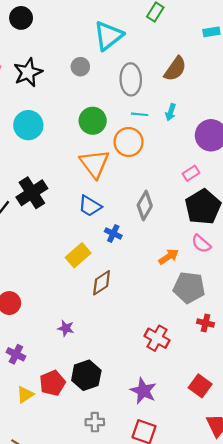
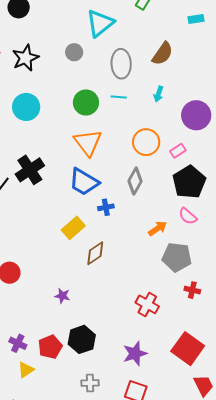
cyan line: (140, 114) -> (119, 97), moved
orange circle: (129, 142) -> (146, 142), moved
blue trapezoid: (90, 206) -> (84, 182), size x1.4
blue cross: (113, 233) -> (106, 207), turned -35
purple cross: (16, 354) -> (18, 343), moved
red square: (200, 386) -> (188, 349), size x1.5
purple star: (143, 391) -> (135, 354), turned 30
yellow triangle: (25, 395) -> (26, 370), moved

